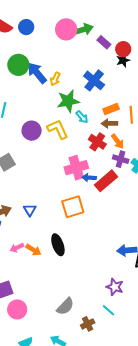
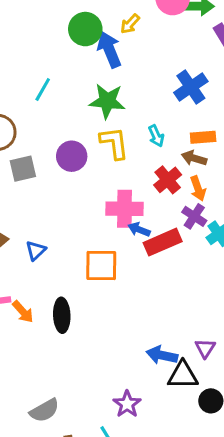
yellow arrow: (55, 79) -> (130, 24), moved
green star: (68, 101) -> (107, 101), moved
purple circle: (32, 131) -> (72, 156), moved

